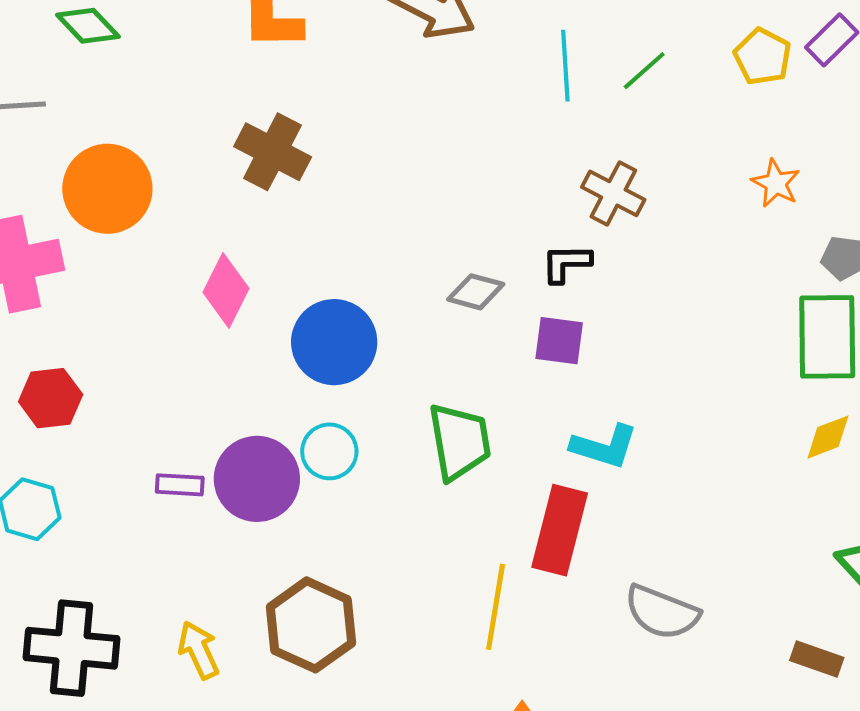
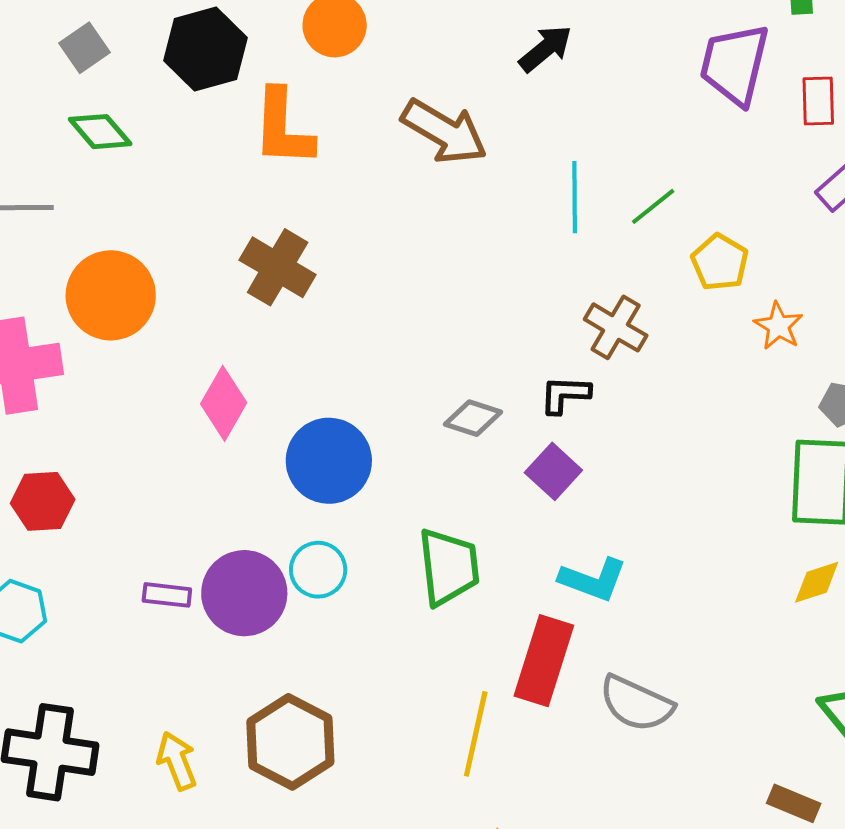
yellow pentagon: (763, 57) -> (720, 262), moved
purple square: (559, 341) -> (553, 471), turned 32
gray semicircle: (662, 612) -> (636, 703), moved

